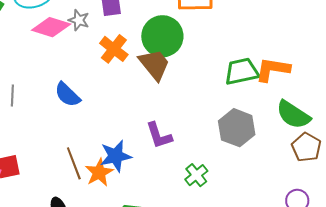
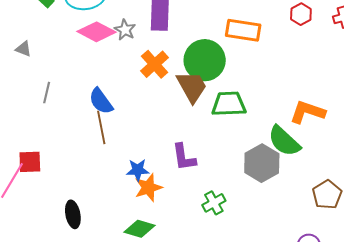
green trapezoid: (242, 72) -> (229, 104), moved
green semicircle: (293, 115) -> (284, 141), moved
blue star: (116, 156) -> (138, 170), size x0.7
brown line: (74, 163) -> (101, 127), moved
orange star: (99, 173) -> (148, 188), moved

